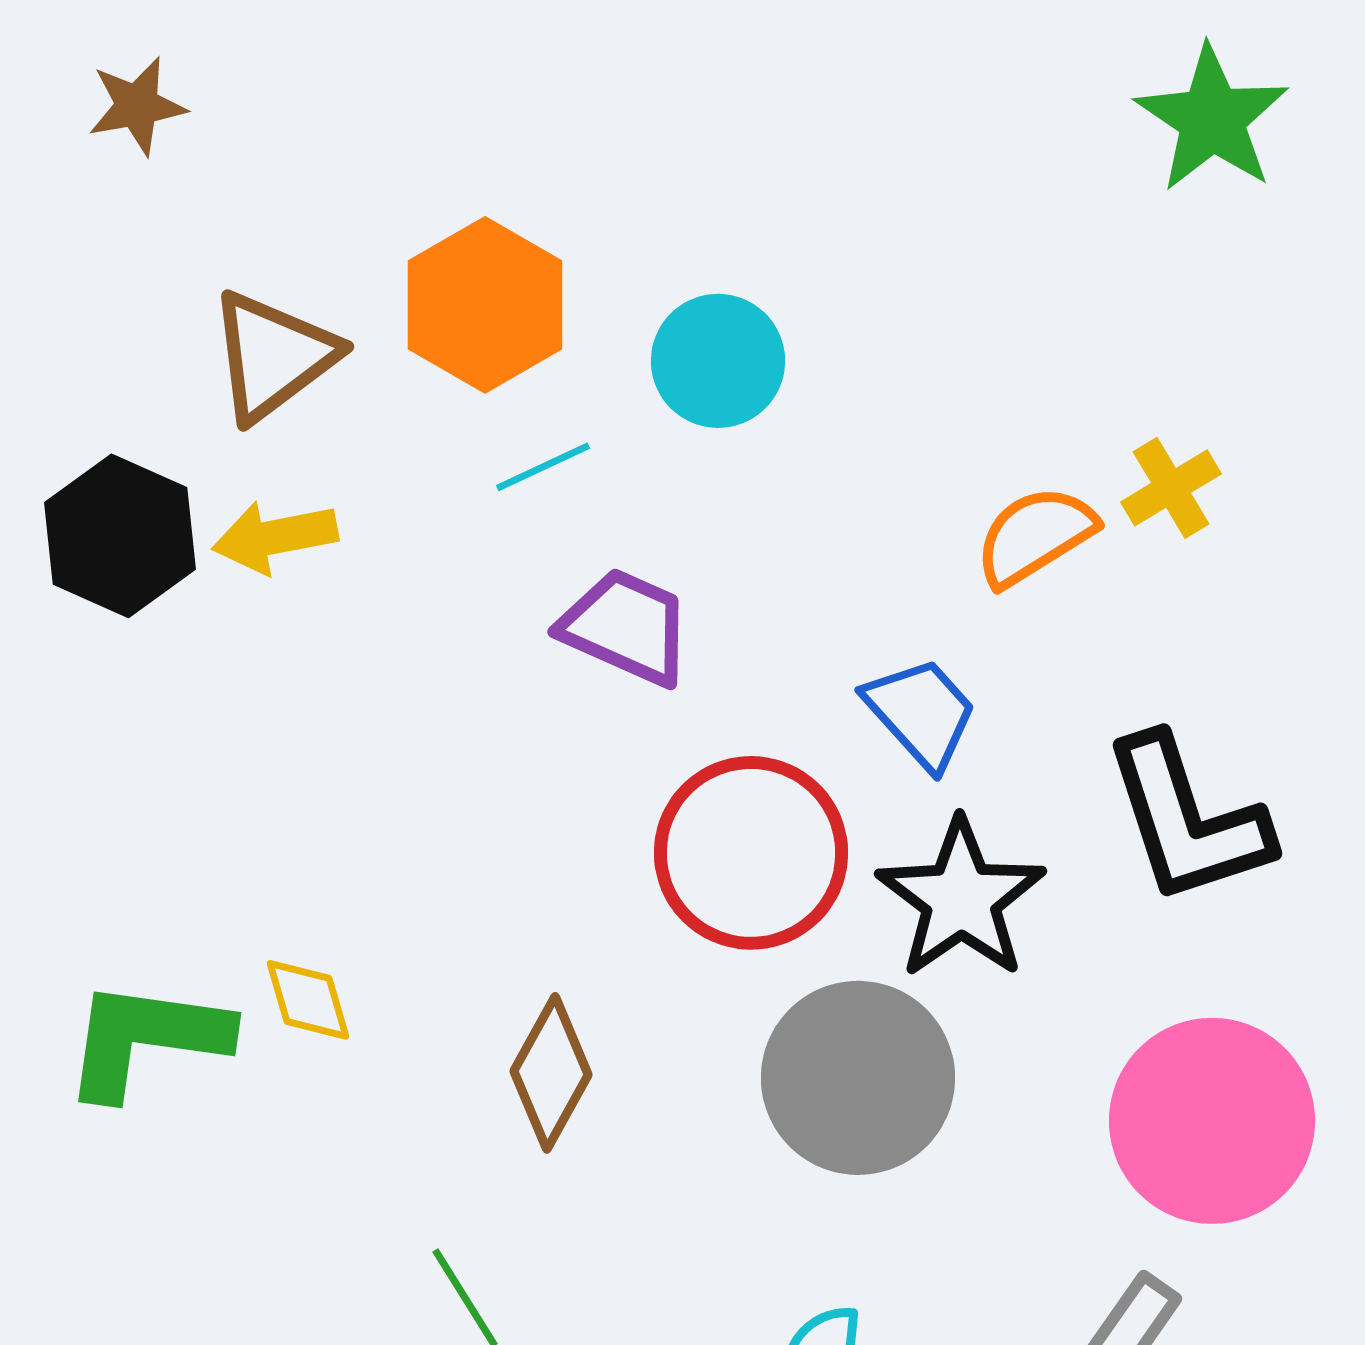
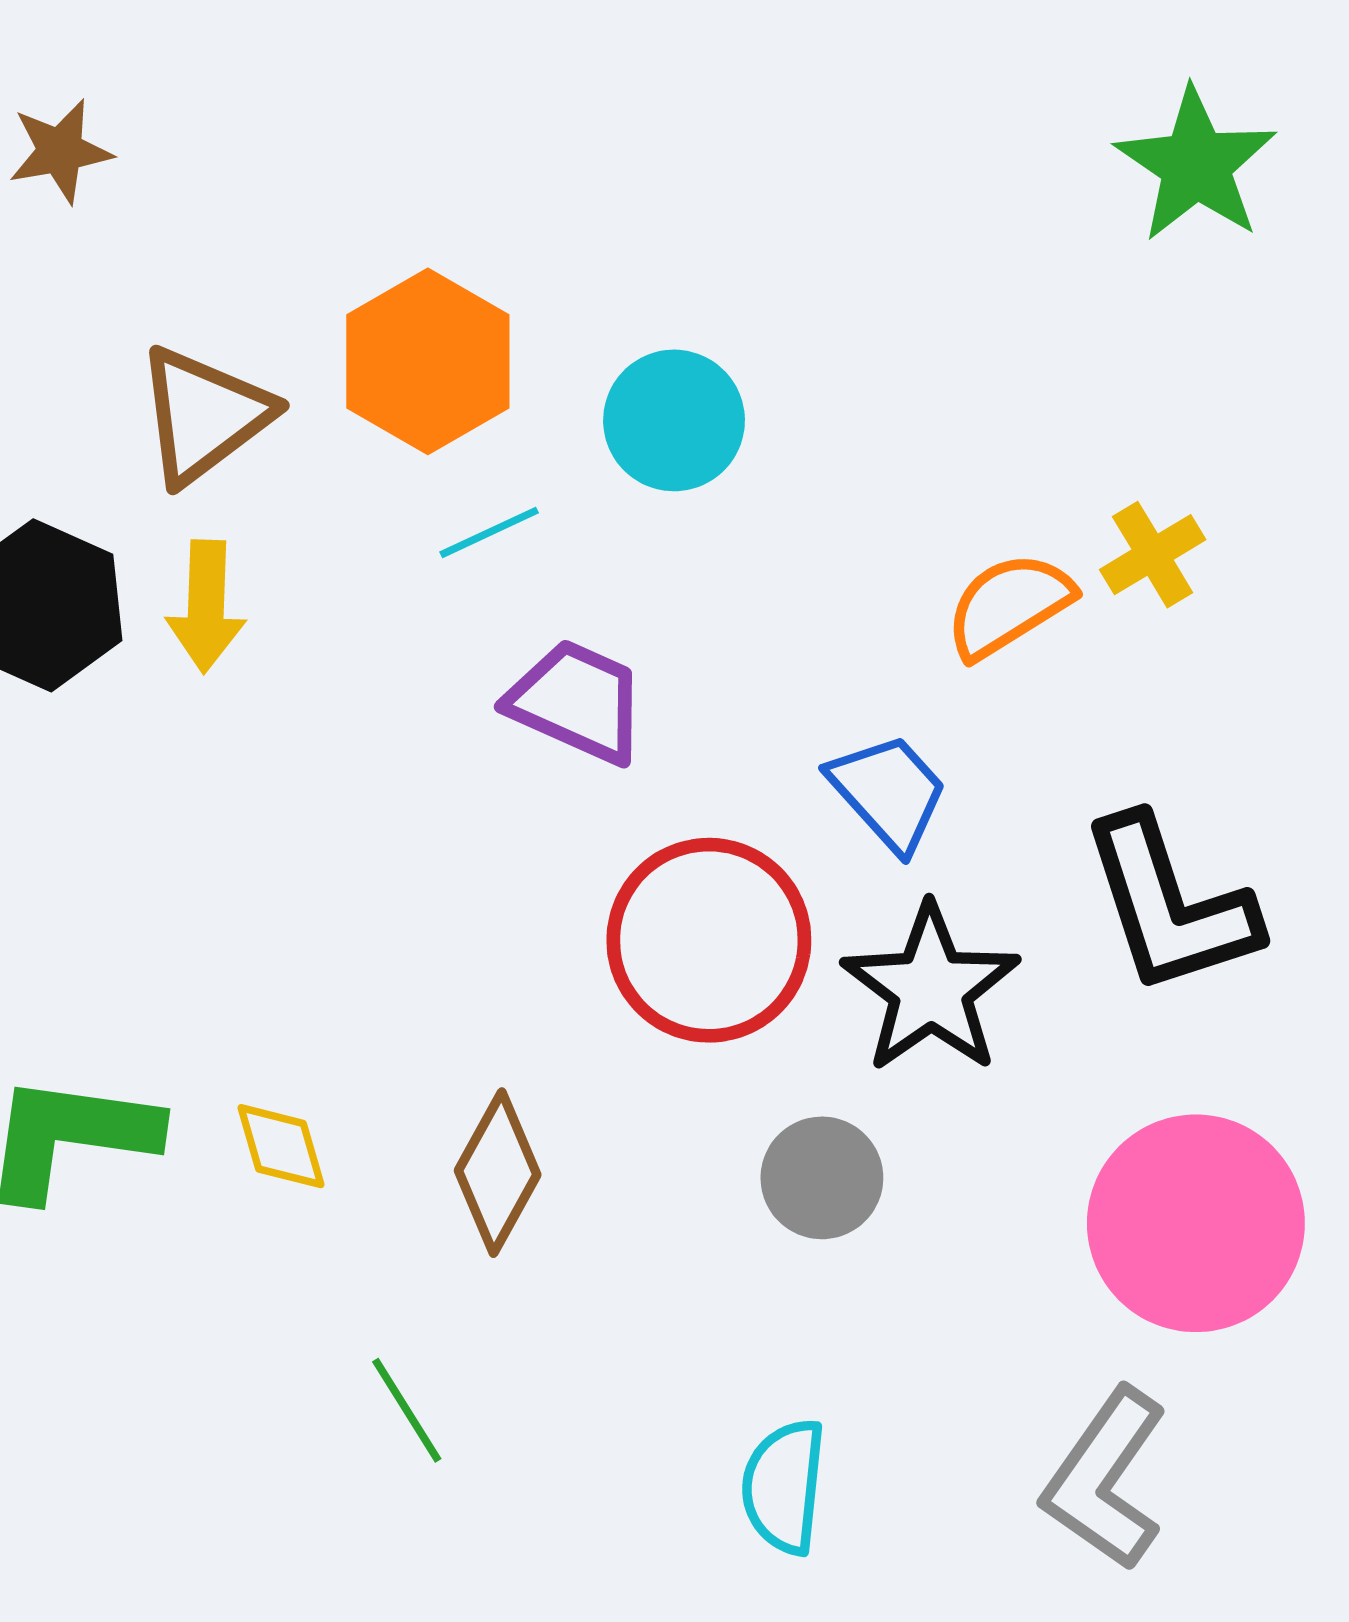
yellow arrow: (275, 537) -> (206, 606), turned -77
yellow diamond: (308, 1000) -> (281, 1146), moved
gray circle: (858, 1078) -> (822, 1178), size x0.6

